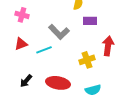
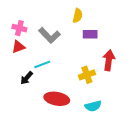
gray L-shape: (59, 32) -> (49, 35), moved
red triangle: (21, 44) -> (18, 47), moved
black arrow: (26, 81) -> (27, 78), moved

